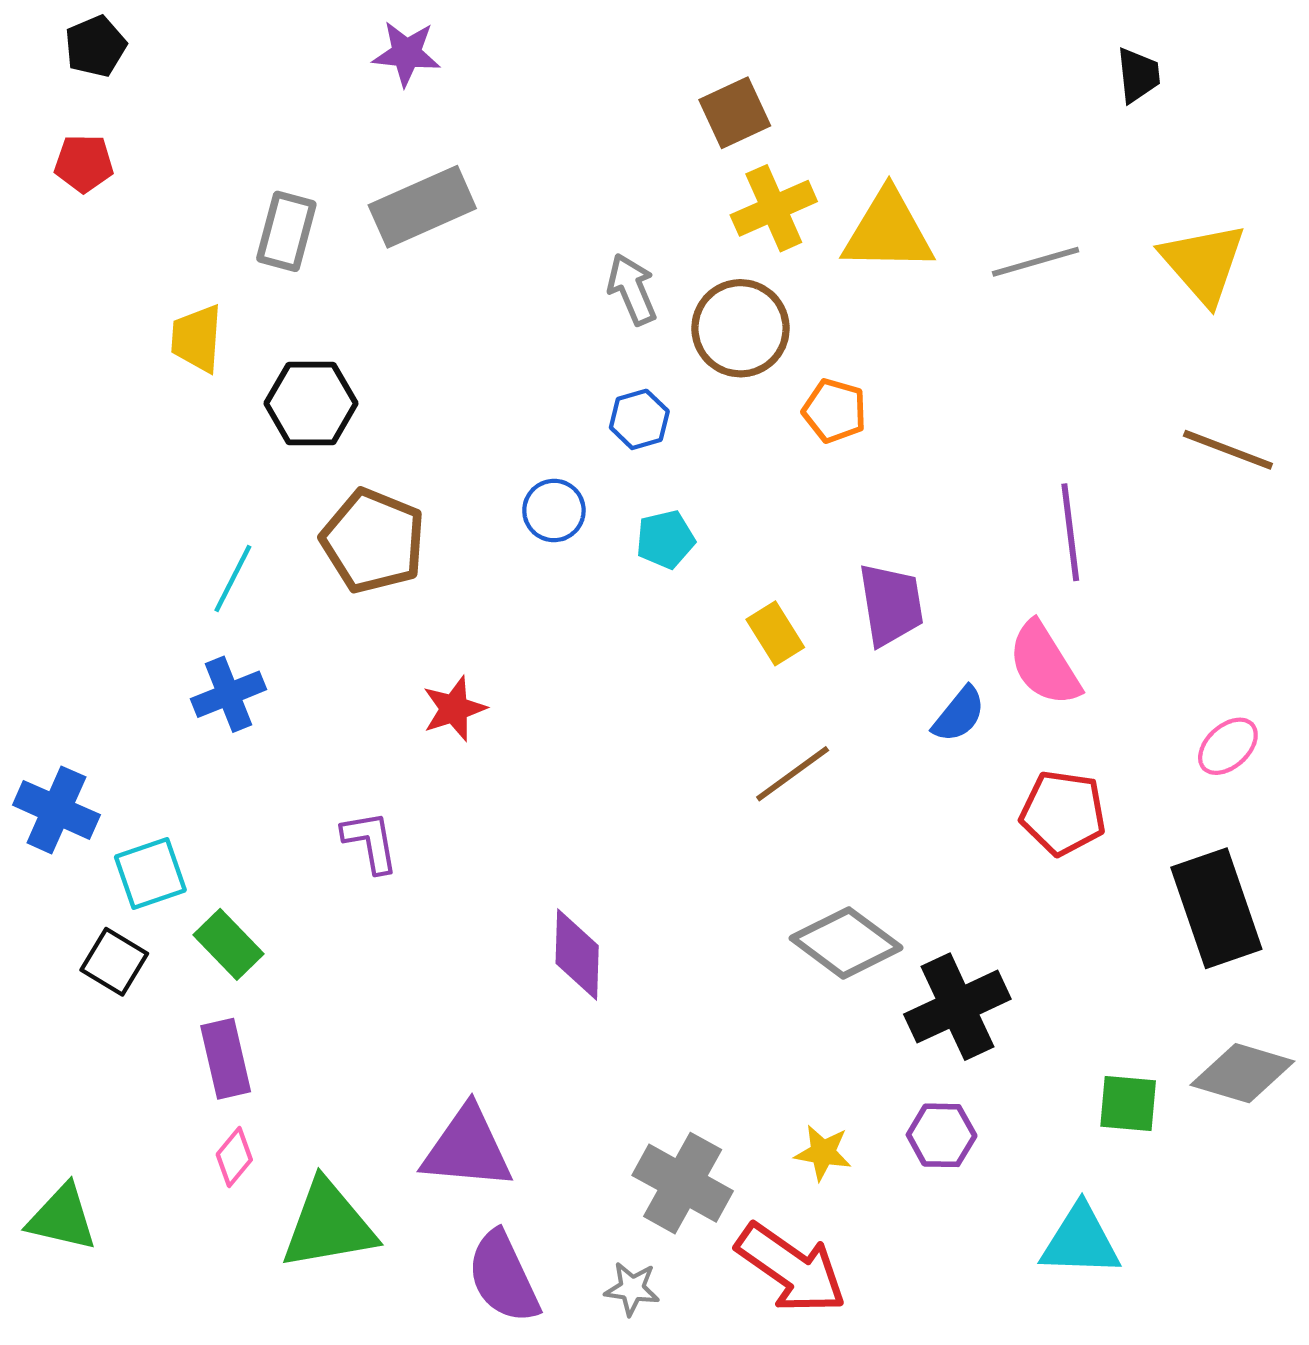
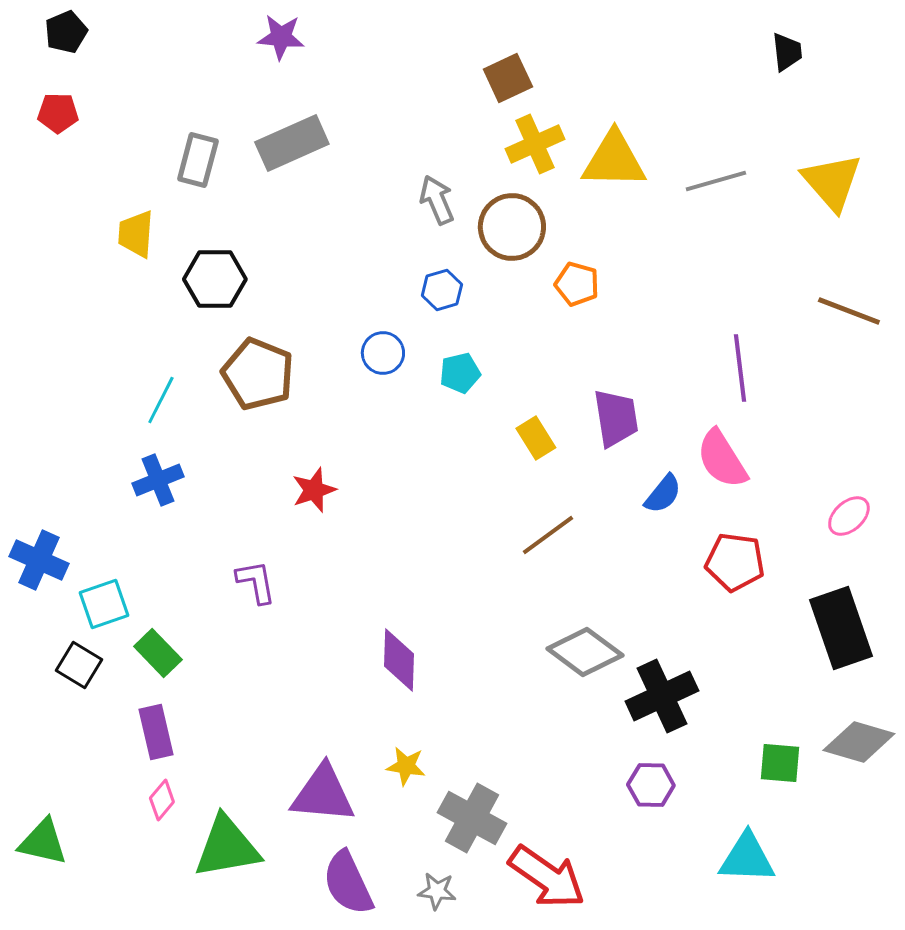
yellow star: (823, 1153) -> (406, 766), moved

